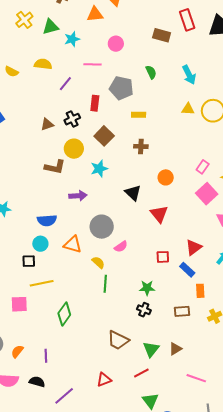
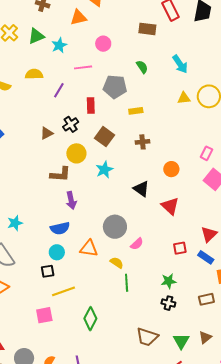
purple arrow: (78, 196) -> (71, 200), moved, turned 90

